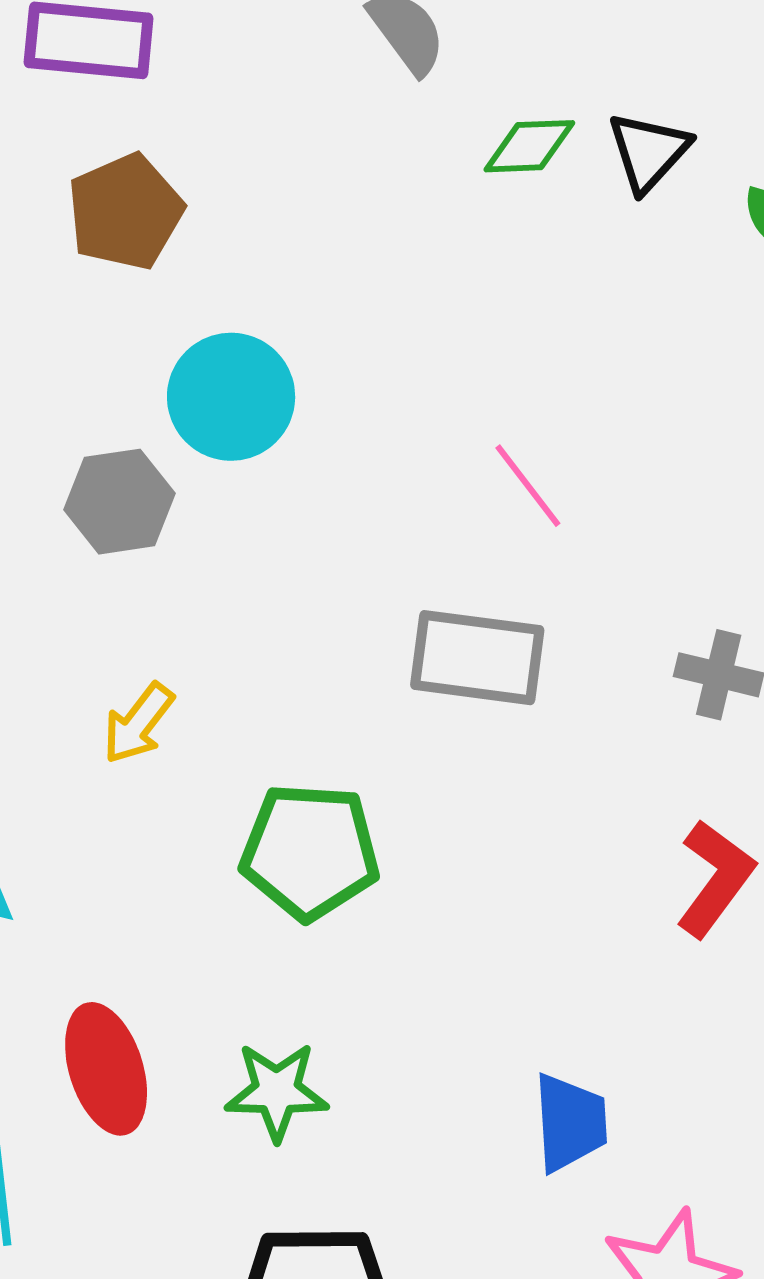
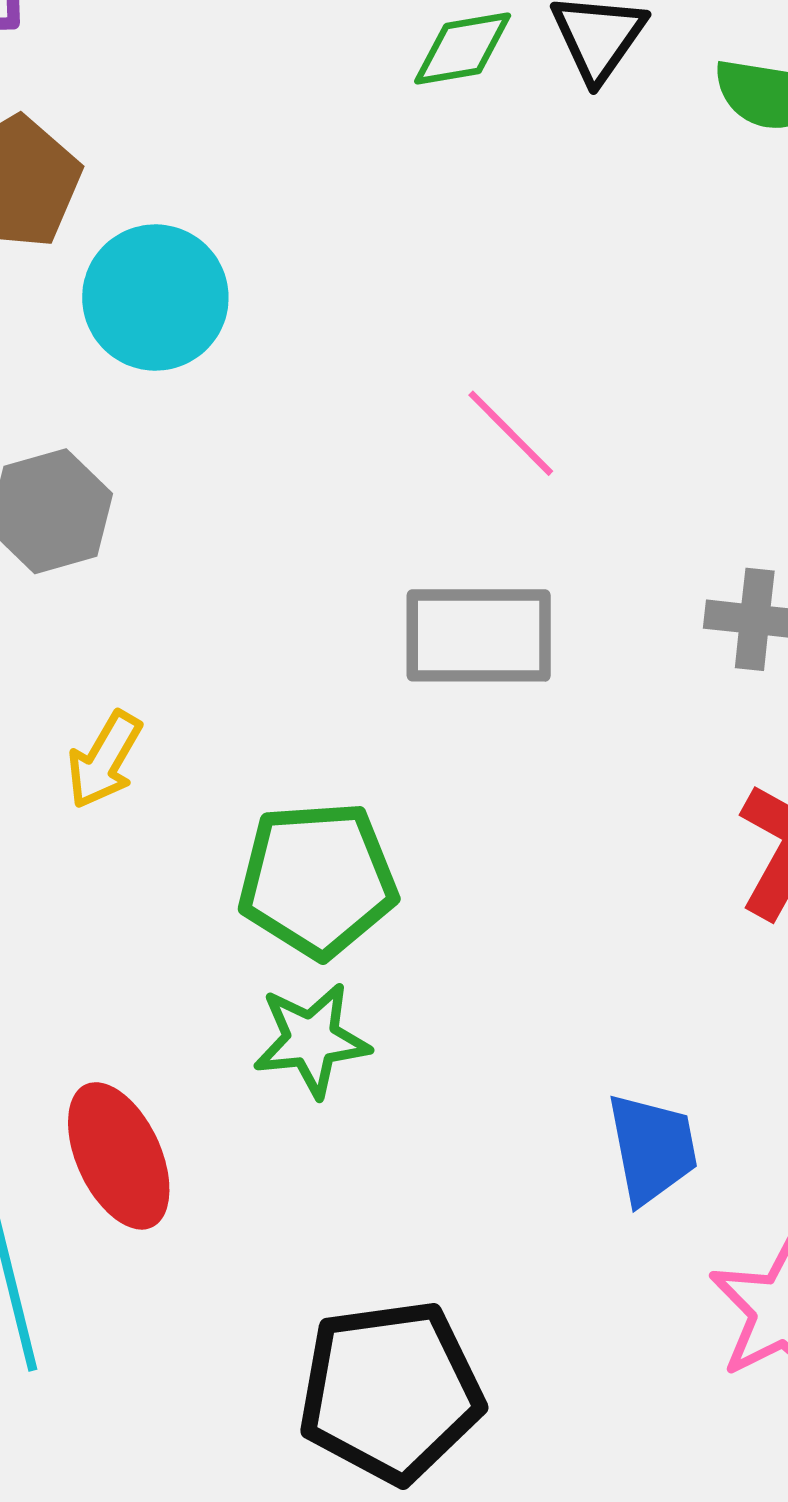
cyan circle: (231, 397) -> (155, 298), moved
green star: (277, 1091) -> (311, 1040), moved

